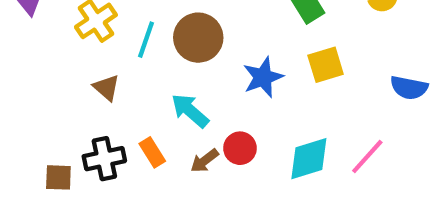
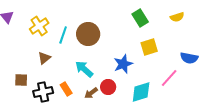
blue star: (263, 77) -> (123, 64), moved
brown triangle: (106, 88) -> (44, 58), turned 40
pink line: (367, 157) -> (169, 78), moved
brown square: (58, 177) -> (21, 80), moved

